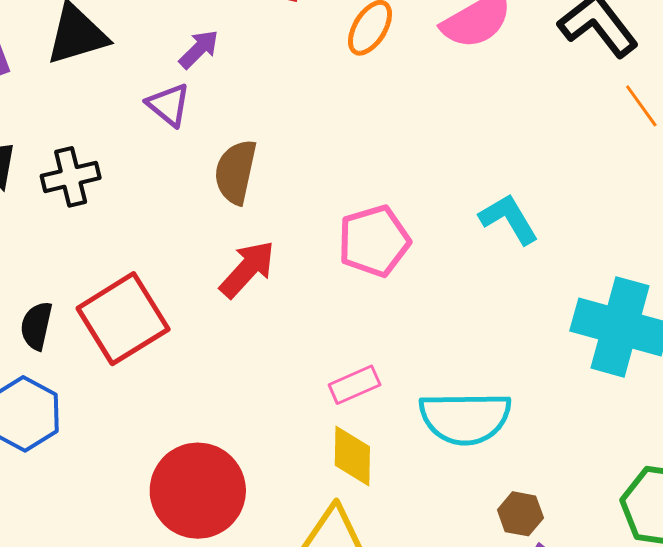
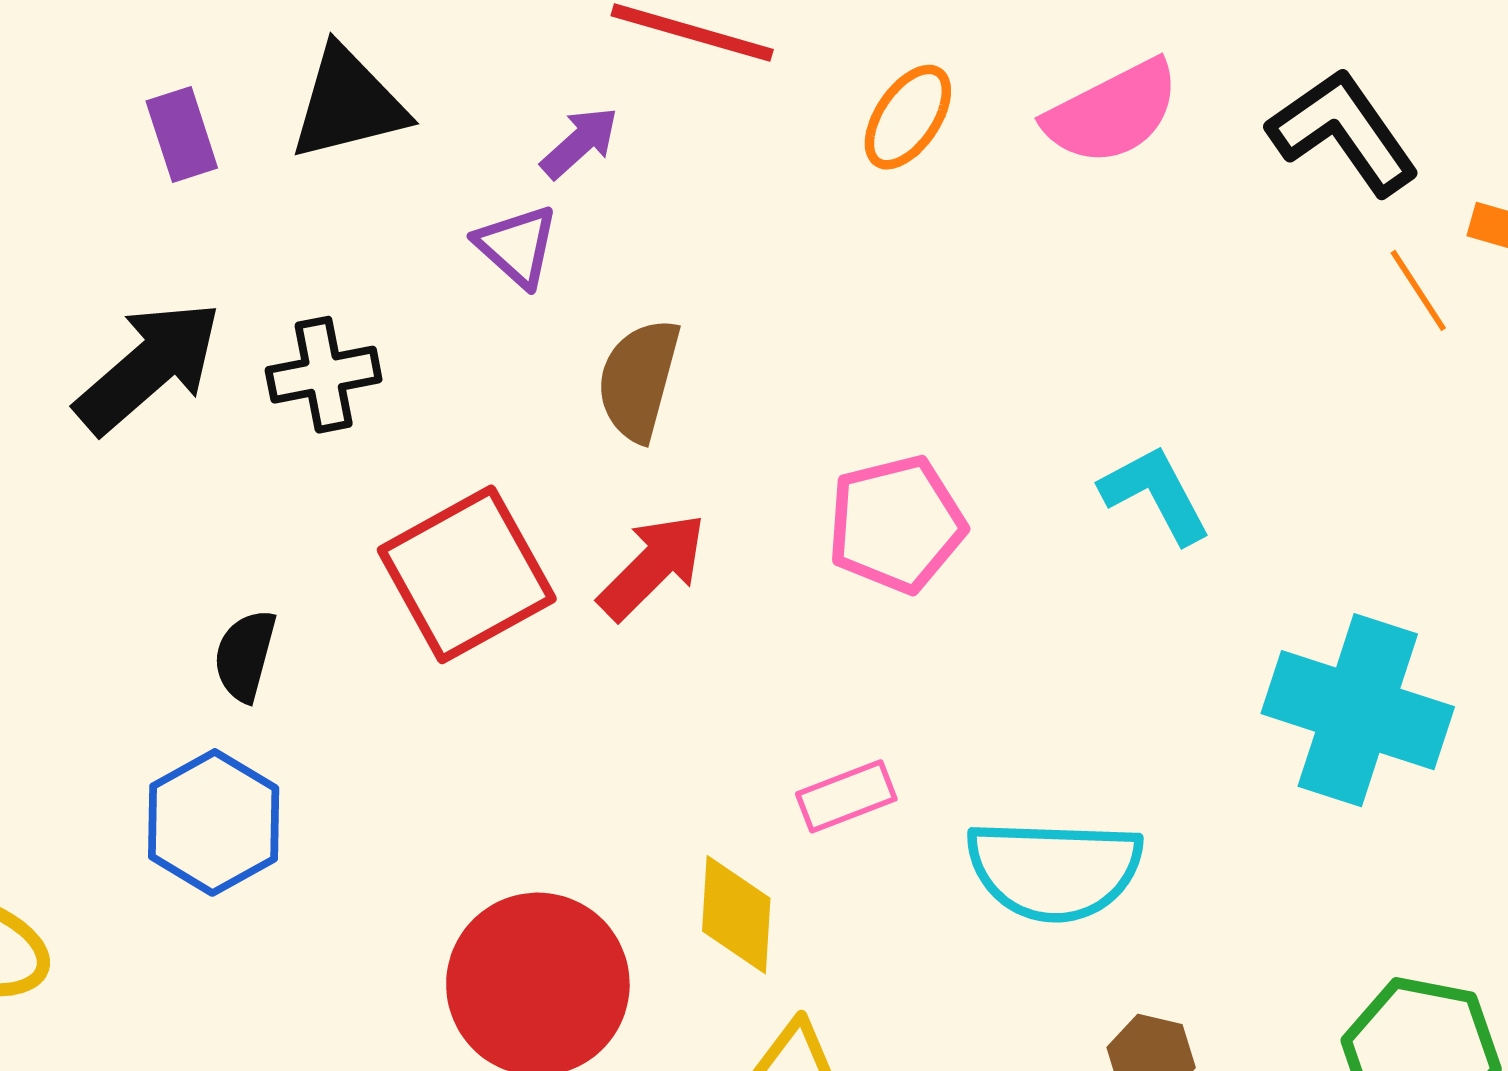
red square: (123, 319) -> (467, 574), moved
yellow diamond: (352, 456) -> (736, 915), moved

